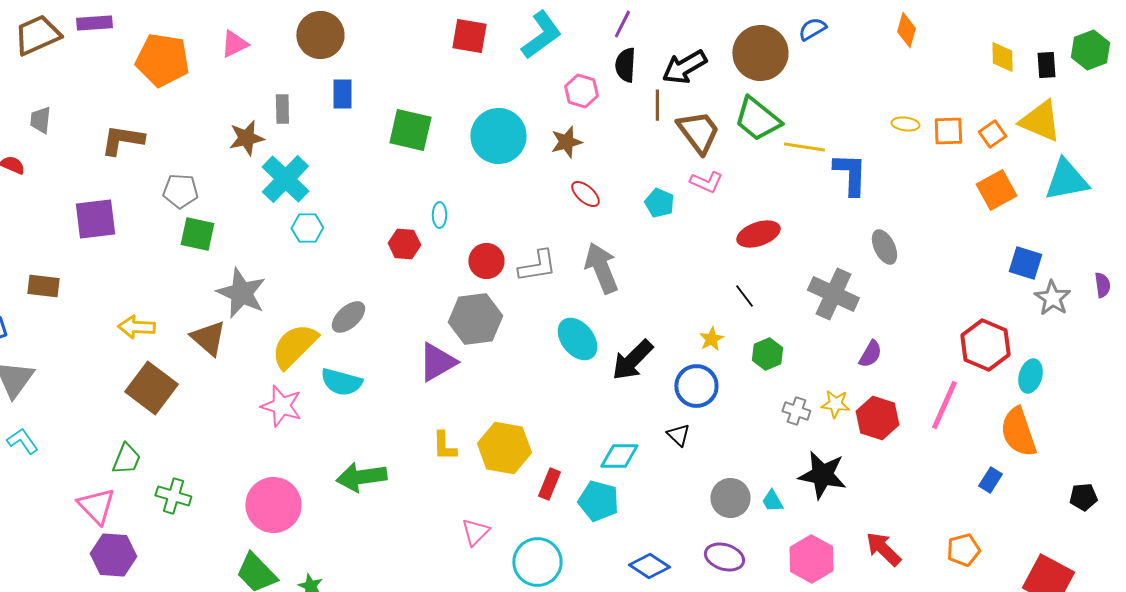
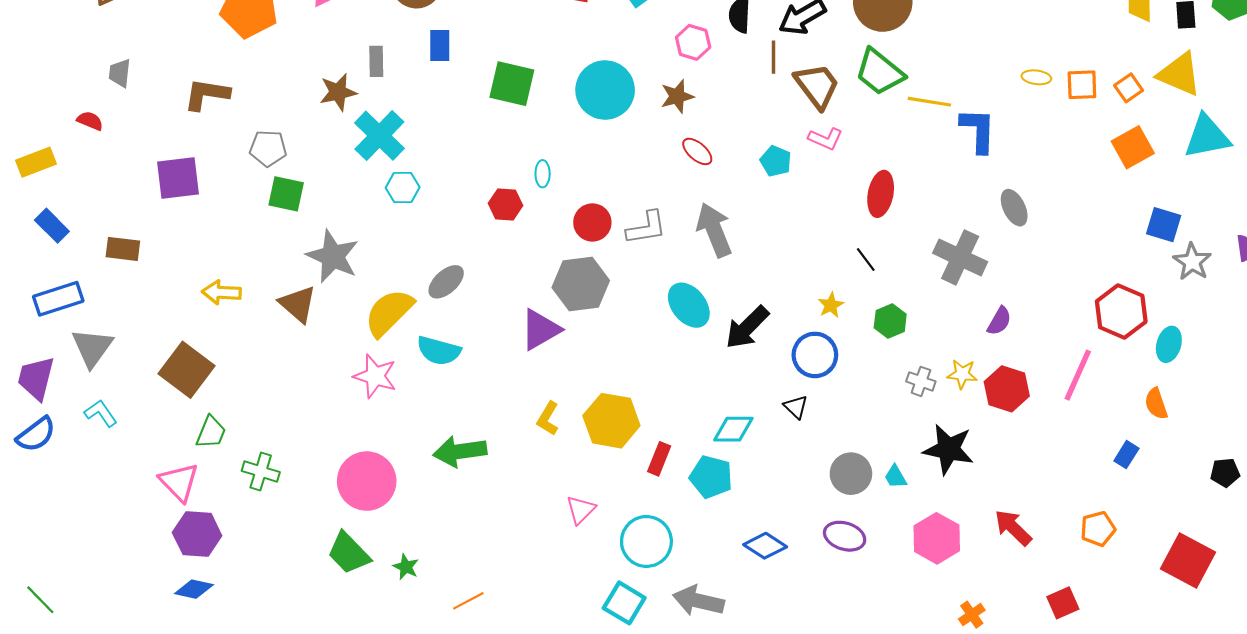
red ellipse: (758, 234) -> (881, 194), turned -60
brown square: (151, 388) -> (187, 370), moved
orange semicircle: (1018, 432) -> (1156, 404), size x0.6
yellow L-shape: (444, 446) -> (548, 419), turned 32

